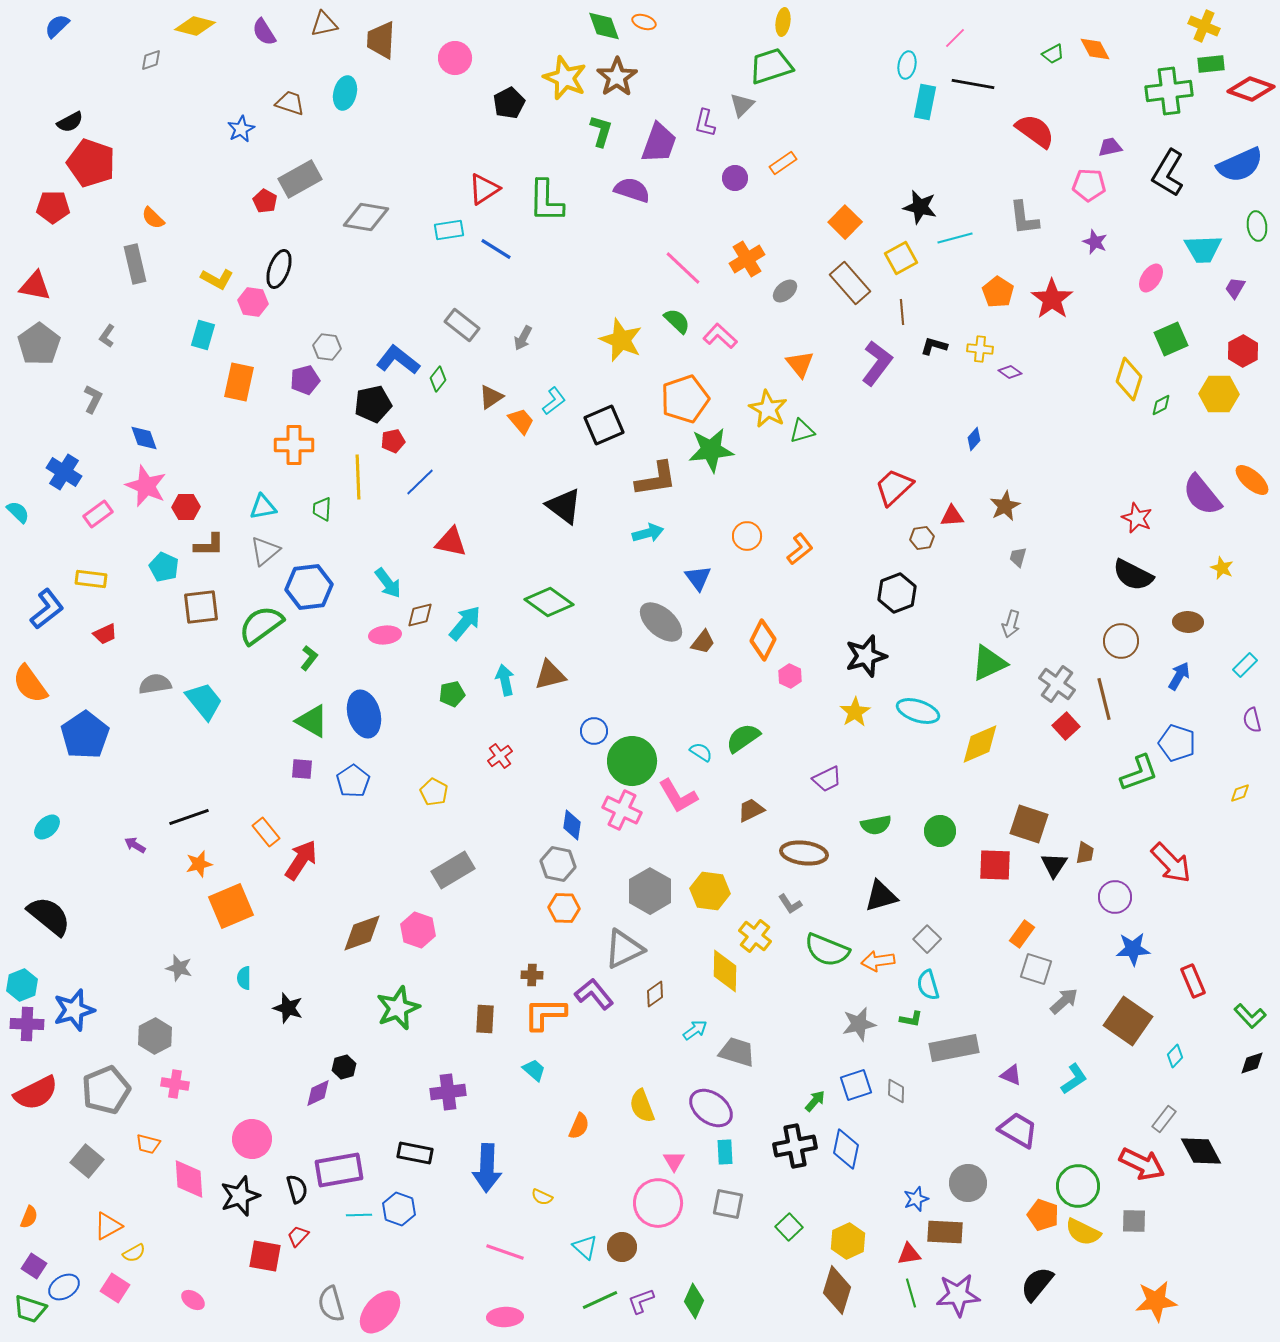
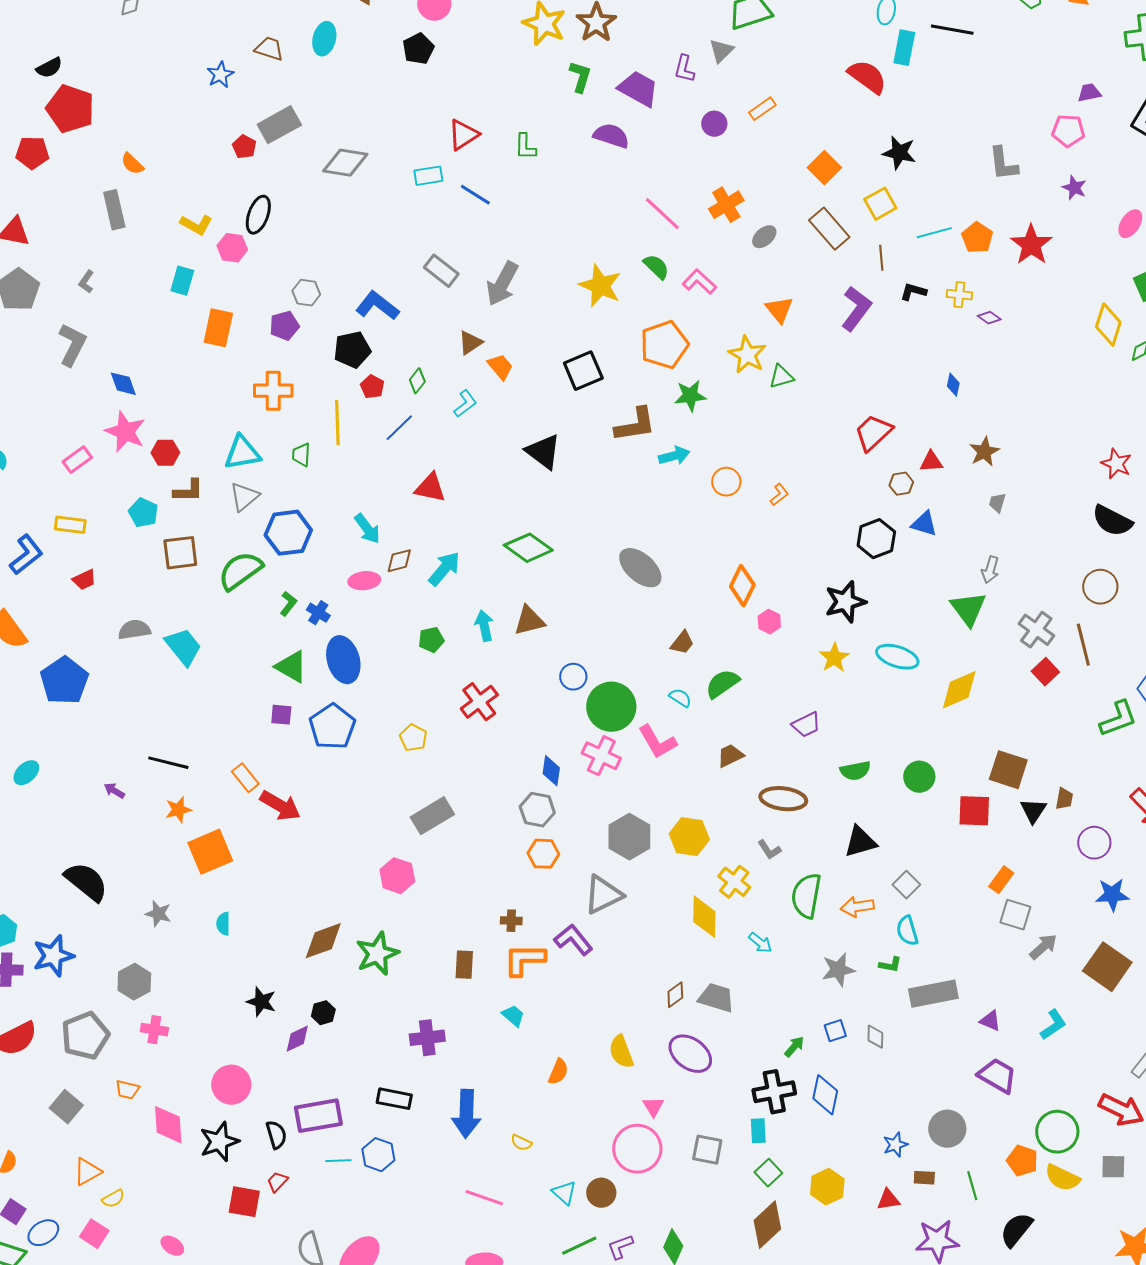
black pentagon: (509, 103) -> (418, 49), moved
red semicircle: (1035, 131) -> (867, 77), moved
purple trapezoid: (659, 143) -> (638, 89), turned -81
green L-shape: (546, 201) -> (525, 147), size x0.6
cyan line: (955, 238) -> (934, 233), moved
gray arrow: (523, 338) -> (502, 284), size x1.8
green diamond: (438, 379) -> (417, 381), moved
gray L-shape: (93, 399) -> (72, 345), size x1.5
cyan L-shape: (554, 401) -> (465, 404), moved
blue diamond: (974, 439) -> (953, 385), turned -30
red pentagon: (393, 441) -> (372, 387), turned -30
green star: (711, 450) -> (690, 396), size x0.7
blue cross: (64, 472) -> (318, 613), moved, size x0.7
cyan triangle: (263, 507) -> (242, 453), size x1.4
cyan arrow: (648, 533) -> (674, 456), moved
orange L-shape: (800, 549) -> (779, 495), size x0.7
blue triangle: (698, 578) -> (924, 524), moved, turned -36
brown trapezoid: (703, 642) -> (682, 643), moved
green triangle: (989, 663) -> (968, 609), turned -42
red cross: (500, 756) -> (479, 702), size x1.5
blue pentagon: (353, 781) -> (332, 727), size x1.4
black line: (189, 817) -> (168, 763), turned 33
red arrow: (301, 860) -> (280, 806), turned 87
black semicircle: (49, 916) -> (86, 882), moved
brown diamond: (362, 933) -> (323, 941), moved
green semicircle: (827, 950) -> (806, 896), turned 78
brown diamond: (655, 994) -> (675, 995), moved
black star: (288, 1008) -> (261, 1002), moved
cyan arrow: (695, 1030) -> (760, 943), moved, turned 75
blue square: (856, 1085) -> (835, 1031), size x0.7
cyan rectangle: (725, 1152) -> (758, 1131), moved
brown rectangle: (945, 1232) -> (924, 1178), size x0.6
brown diamond: (837, 1290) -> (767, 1225), moved, turned 30
green line: (911, 1293) -> (972, 1186), moved

